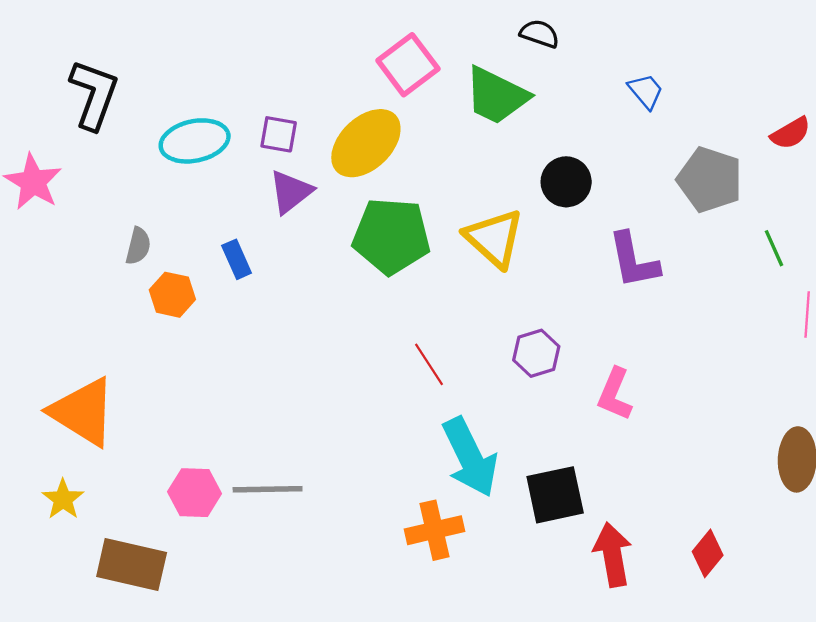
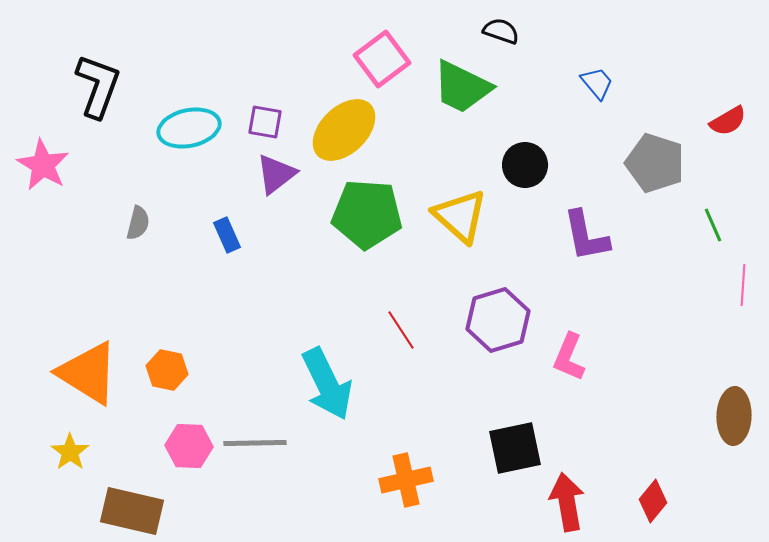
orange hexagon: (172, 295) -> (167, 370), moved
purple hexagon: (536, 353) -> (498, 320), size x1.5
cyan arrow: (470, 457) -> (327, 384), moved

